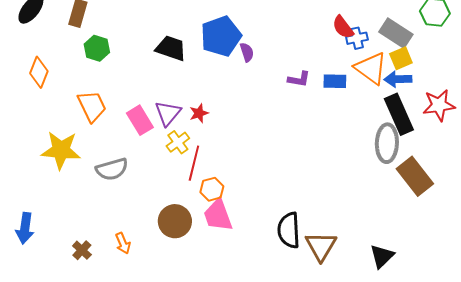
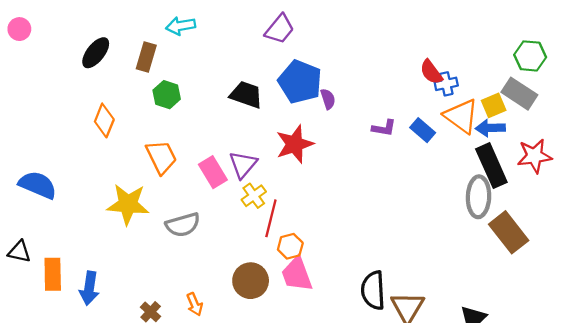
gray rectangle: (396, 33) -> (519, 94), moved
blue pentagon: (221, 36) -> (300, 82), turned -30
blue rectangle: (335, 81) -> (423, 130), turned 40
red star: (199, 113) -> (295, 144), moved, size x1.8

